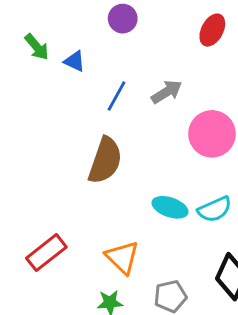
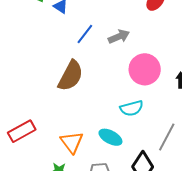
cyan ellipse: (170, 207) -> (110, 137), moved
cyan semicircle: (215, 209) -> (132, 108), moved

